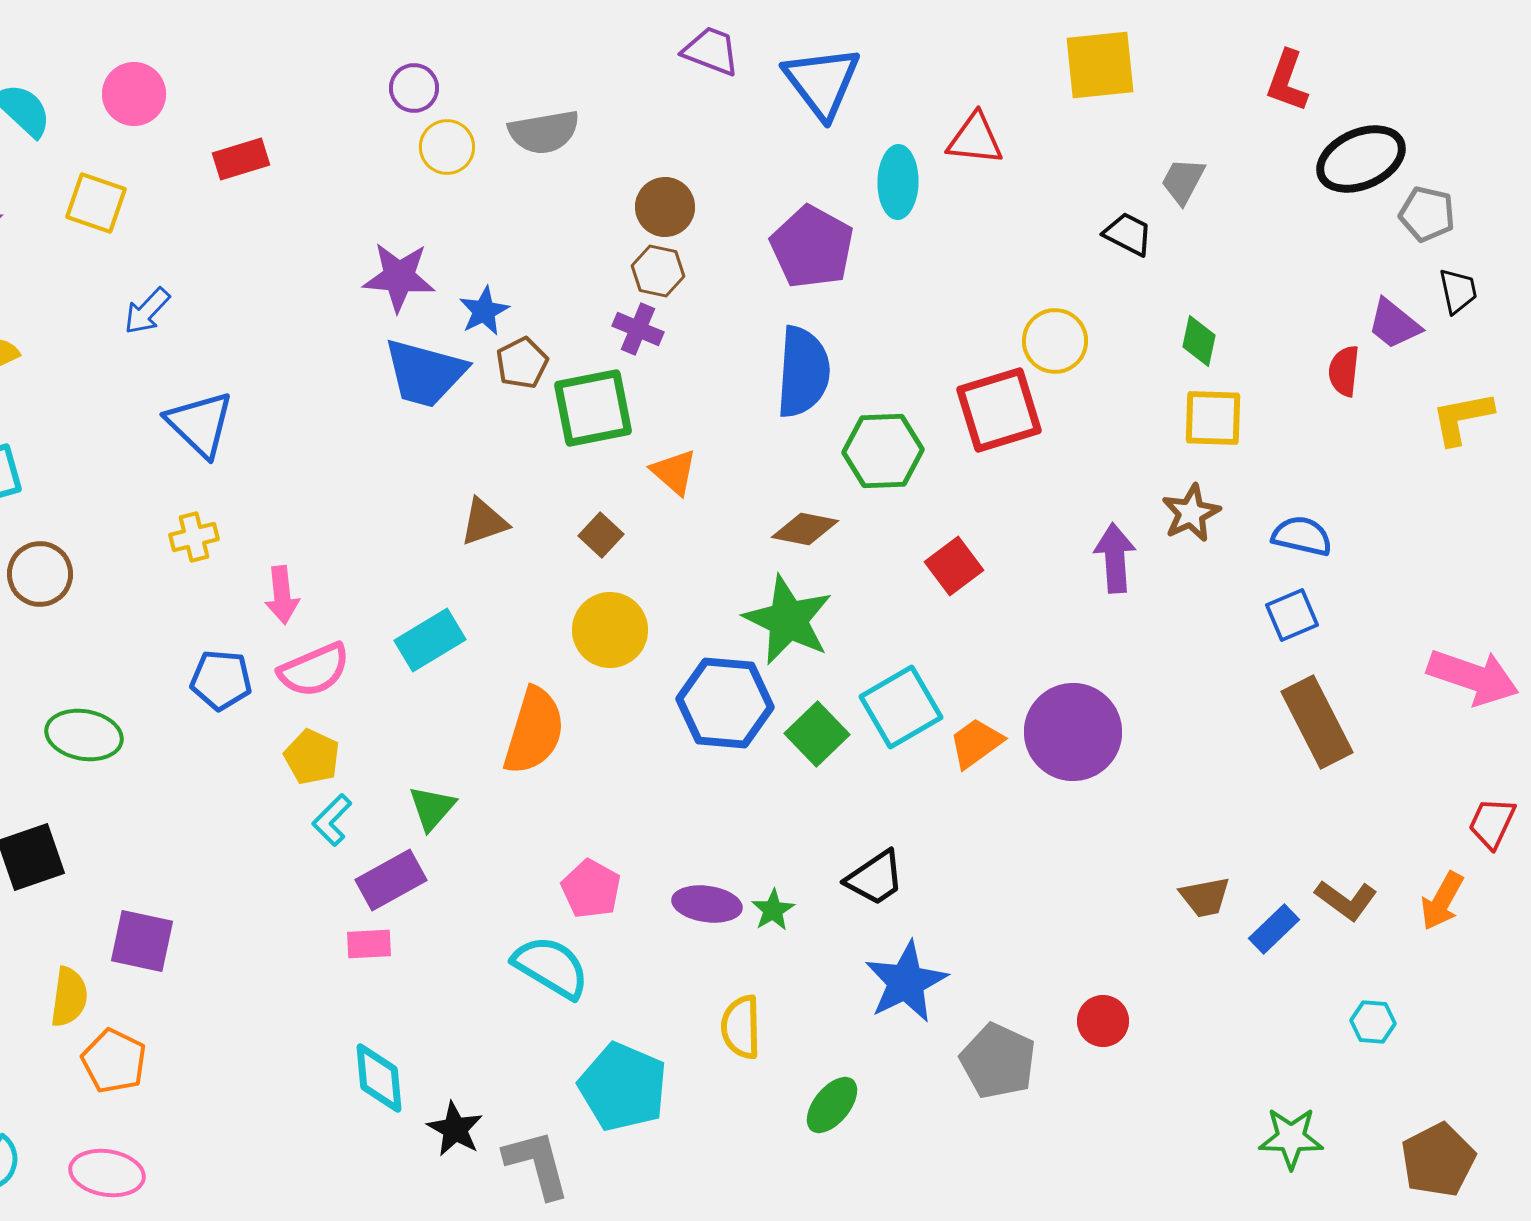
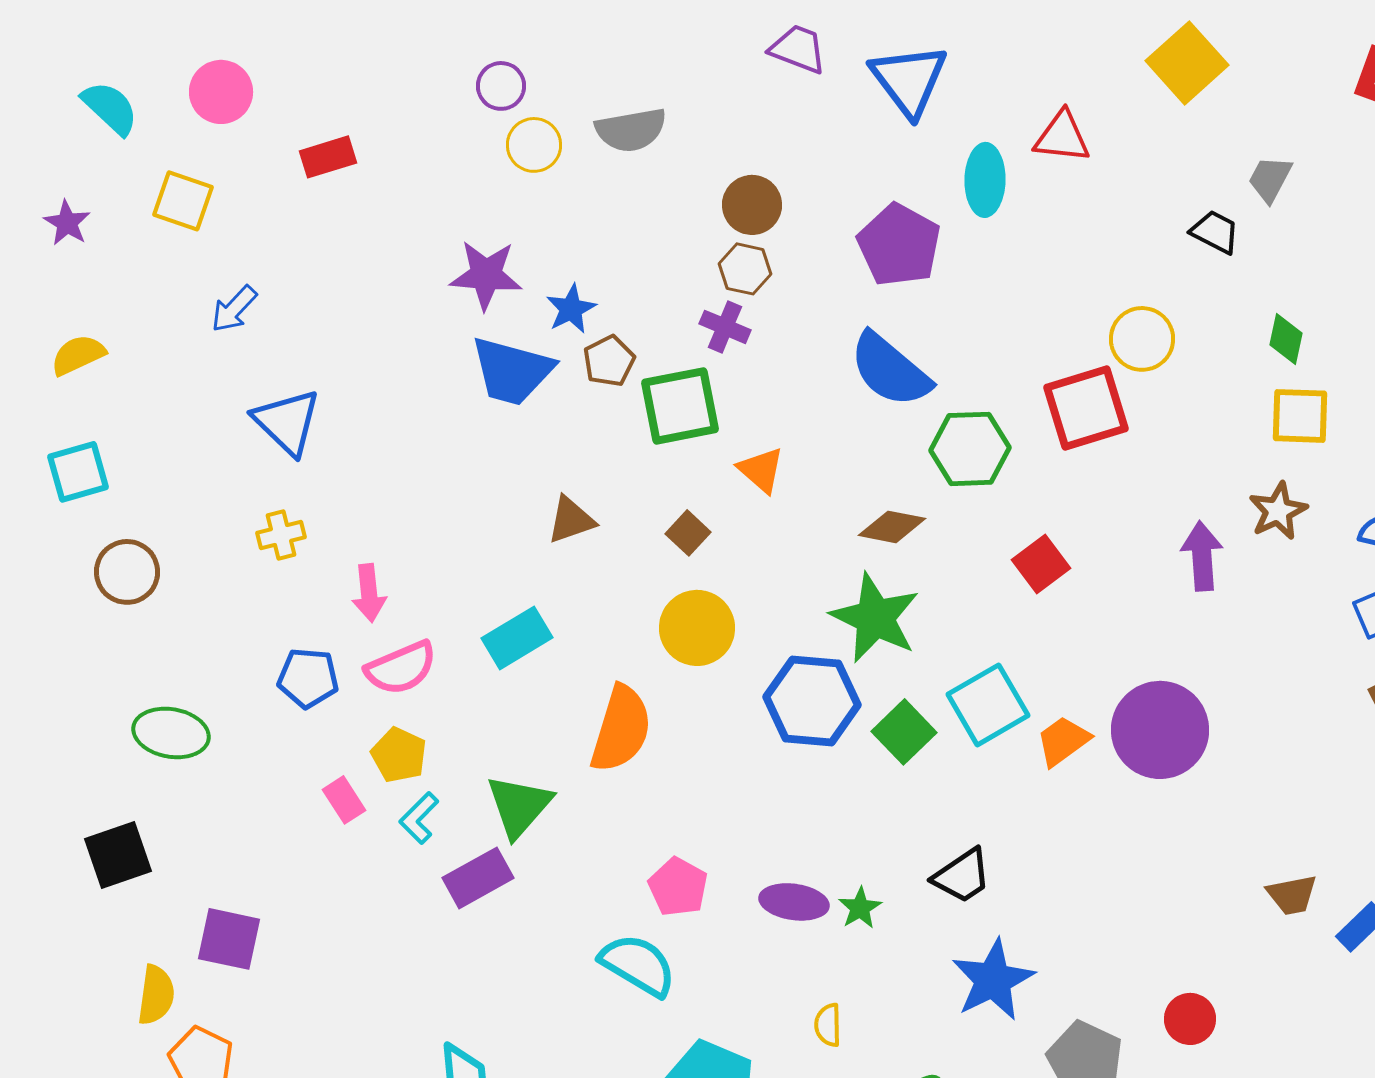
yellow square: (1100, 65) -> (1187, 63), turned -36
blue semicircle: (803, 372) -> (890, 370), turned 126
green triangle: (432, 808) -> (519, 806), size x1.4
pink rectangle: (369, 944) -> (344, 800), moved, turned 60
yellow semicircle: (741, 1027) -> (828, 1025), size x0.7

